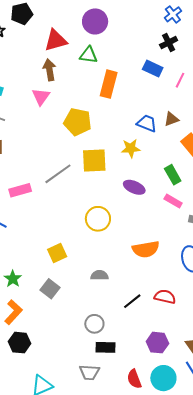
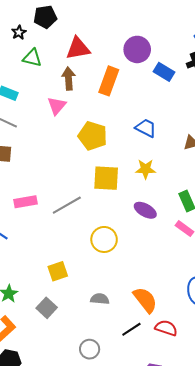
purple circle: (95, 21) -> (137, 49), moved
green triangle: (89, 55) -> (32, 58), moved
blue rectangle: (153, 69) -> (164, 72), moved
orange rectangle: (109, 84) -> (109, 81), moved
blue trapezoid: (147, 123) -> (146, 128), moved
gray line: (58, 174) -> (67, 205), moved
orange semicircle: (146, 249) -> (145, 300), moved, turned -124

